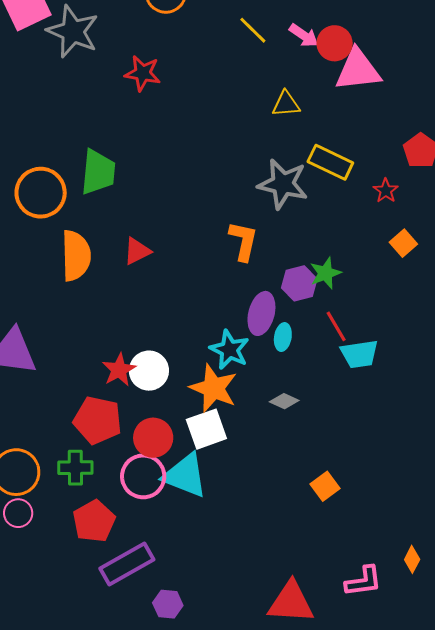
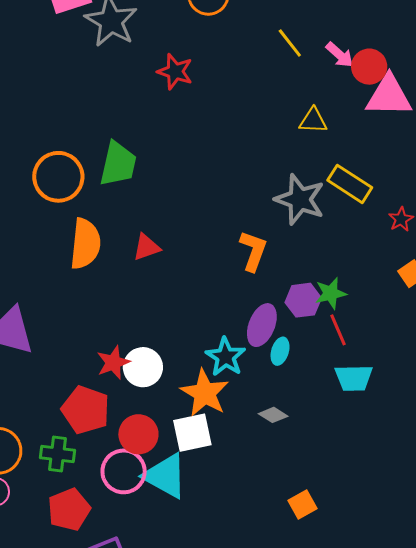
red line: (336, 326) -> (338, 330), moved

